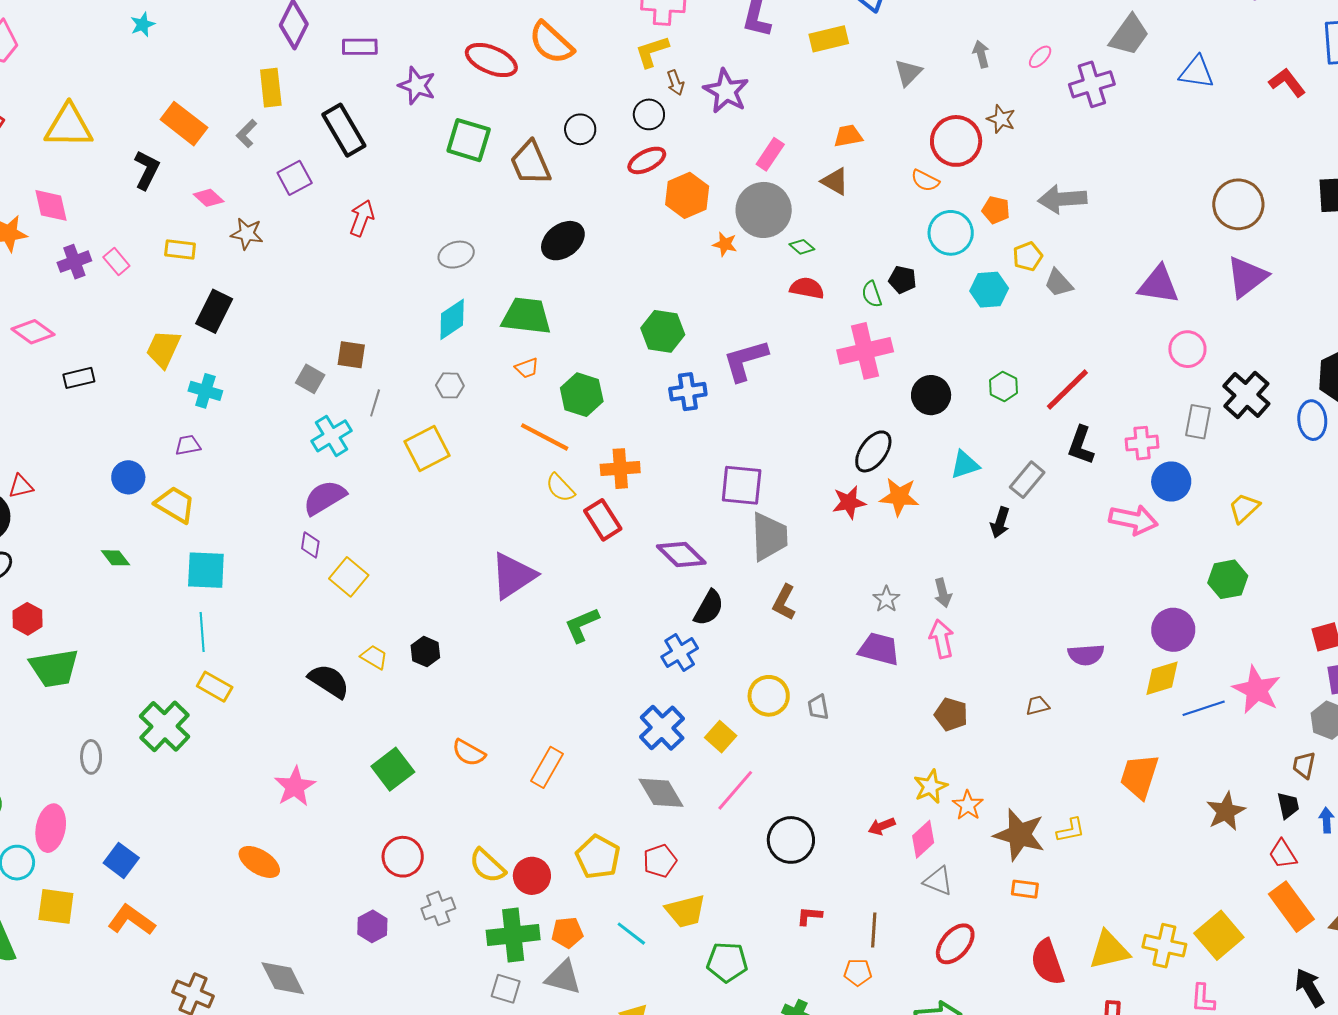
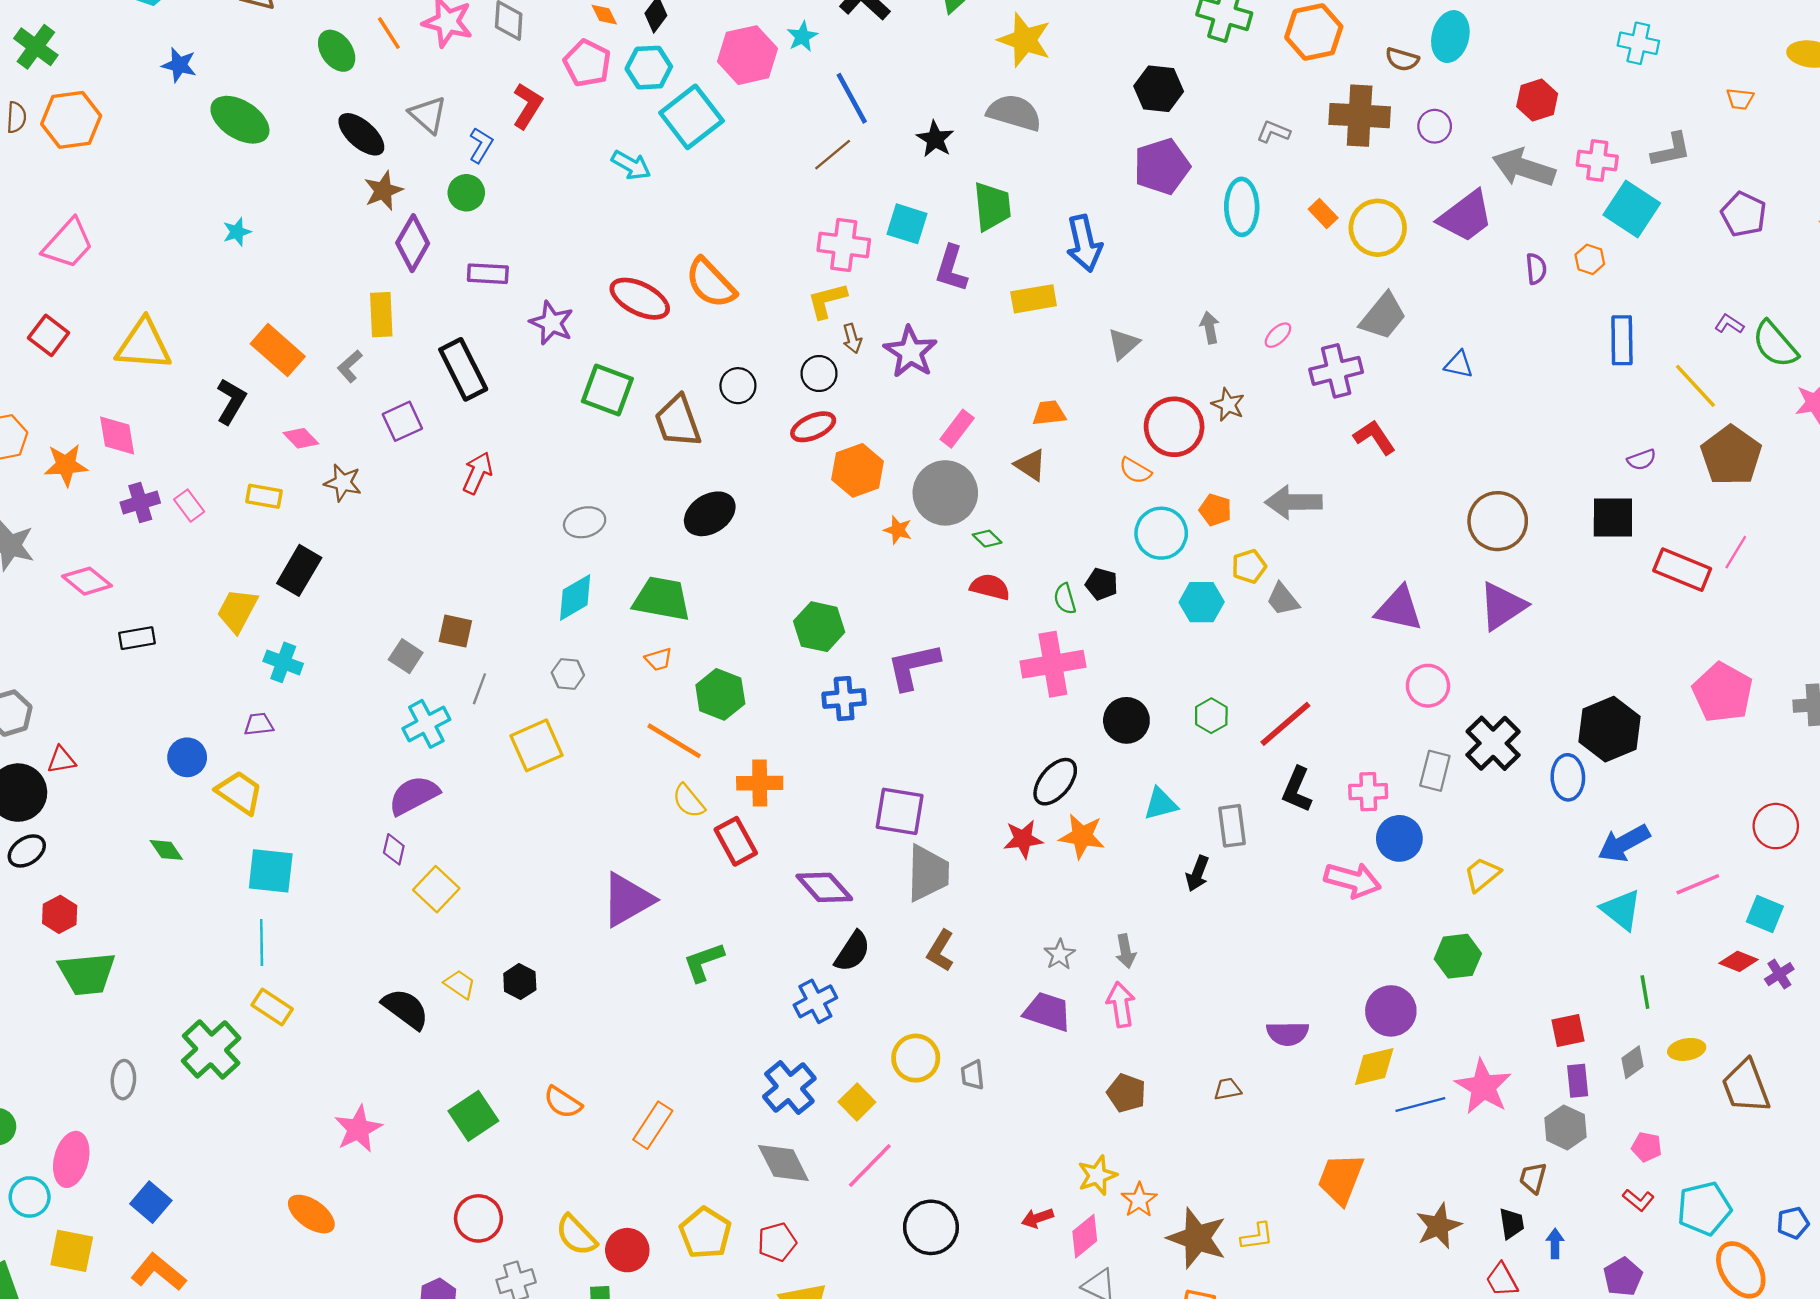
blue triangle: (1197, 72) -> (1459, 364), size x0.7
red L-shape: (1287, 83) -> (1375, 437), moved
gray rectangle: (1027, 480) -> (1232, 826), turned -51

